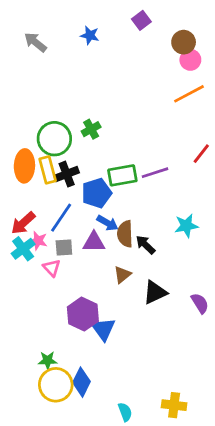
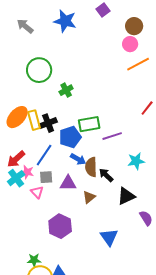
blue star: (90, 35) -> (65, 21), size x1.6
pink circle: (190, 60) -> (130, 44), moved
green circle: (54, 139) -> (39, 70), moved
orange ellipse: (24, 166) -> (17, 117), turned 40
purple line: (155, 173) -> (112, 136), moved
purple triangle: (94, 242) -> (68, 183), moved
black triangle: (155, 292) -> (126, 196), moved
blue triangle: (103, 329) -> (109, 237), moved

